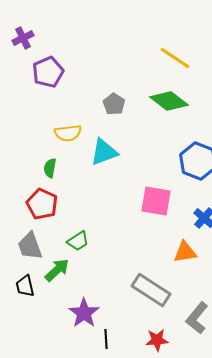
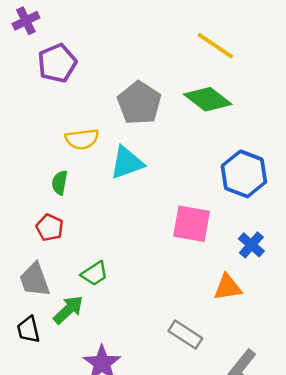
gray pentagon: (114, 104) -> (139, 103), size x1.6
red pentagon: (42, 204) -> (50, 227), size x0.7
gray rectangle: (151, 290) -> (185, 335), size x0.7

